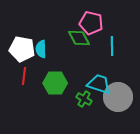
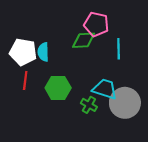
green diamond: (79, 38) -> (84, 40), turned -65

